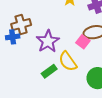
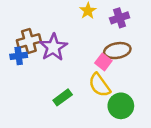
purple star: (48, 41) -> (53, 47), moved
yellow semicircle: (68, 61) -> (99, 85), moved

